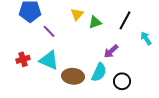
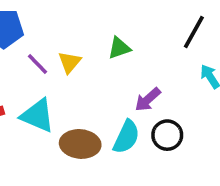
yellow triangle: (77, 14) -> (69, 62), moved
black line: (125, 20) -> (194, 32), moved
black circle: (122, 81) -> (167, 135), moved

